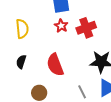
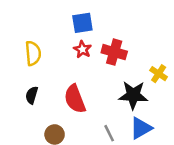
red cross: (86, 28) -> (114, 52), turned 36

